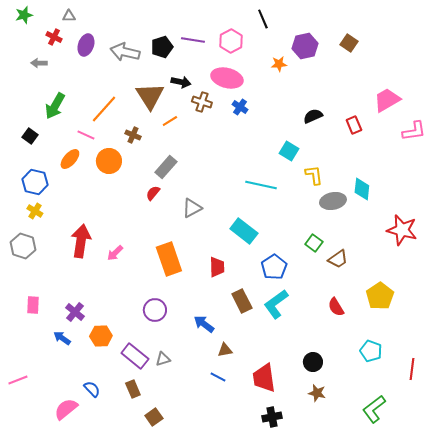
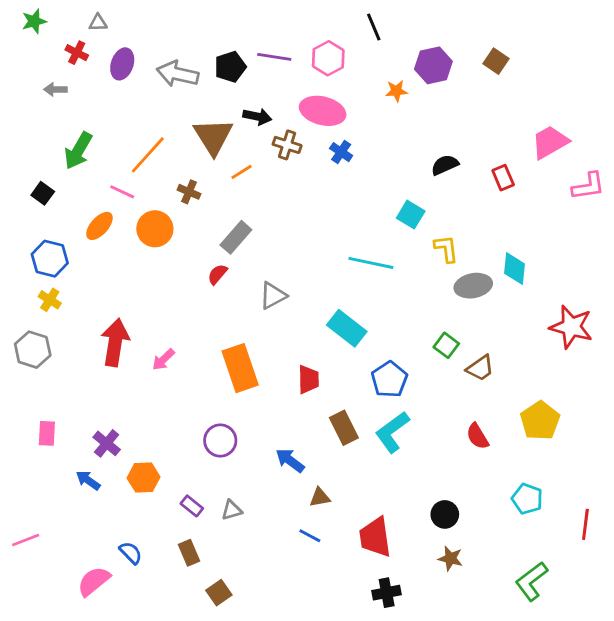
purple rectangle: (135, 356) -> (192, 506), size x0.6

